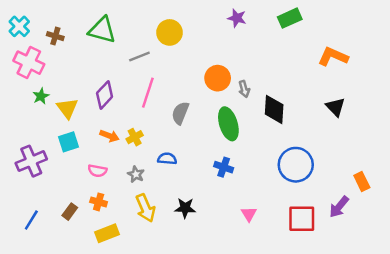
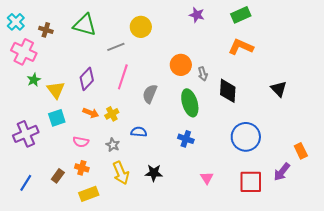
orange L-shape: (333, 57) -> (241, 47), moved

